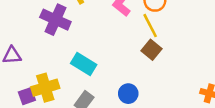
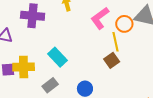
purple cross: (55, 20) -> (33, 16), moved, turned -35

